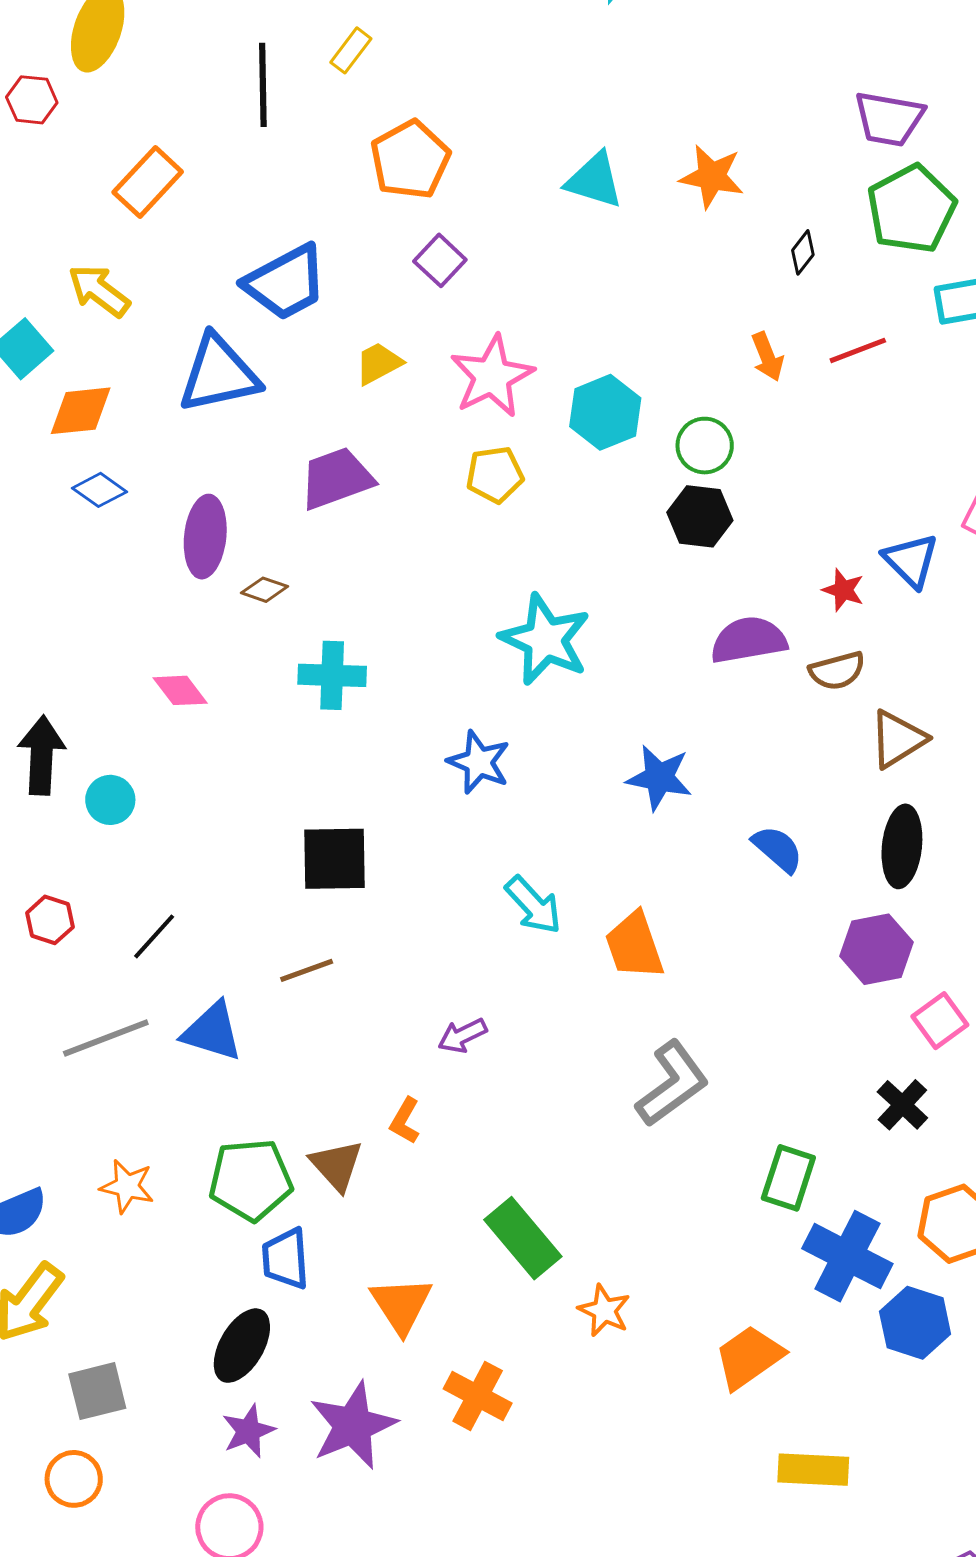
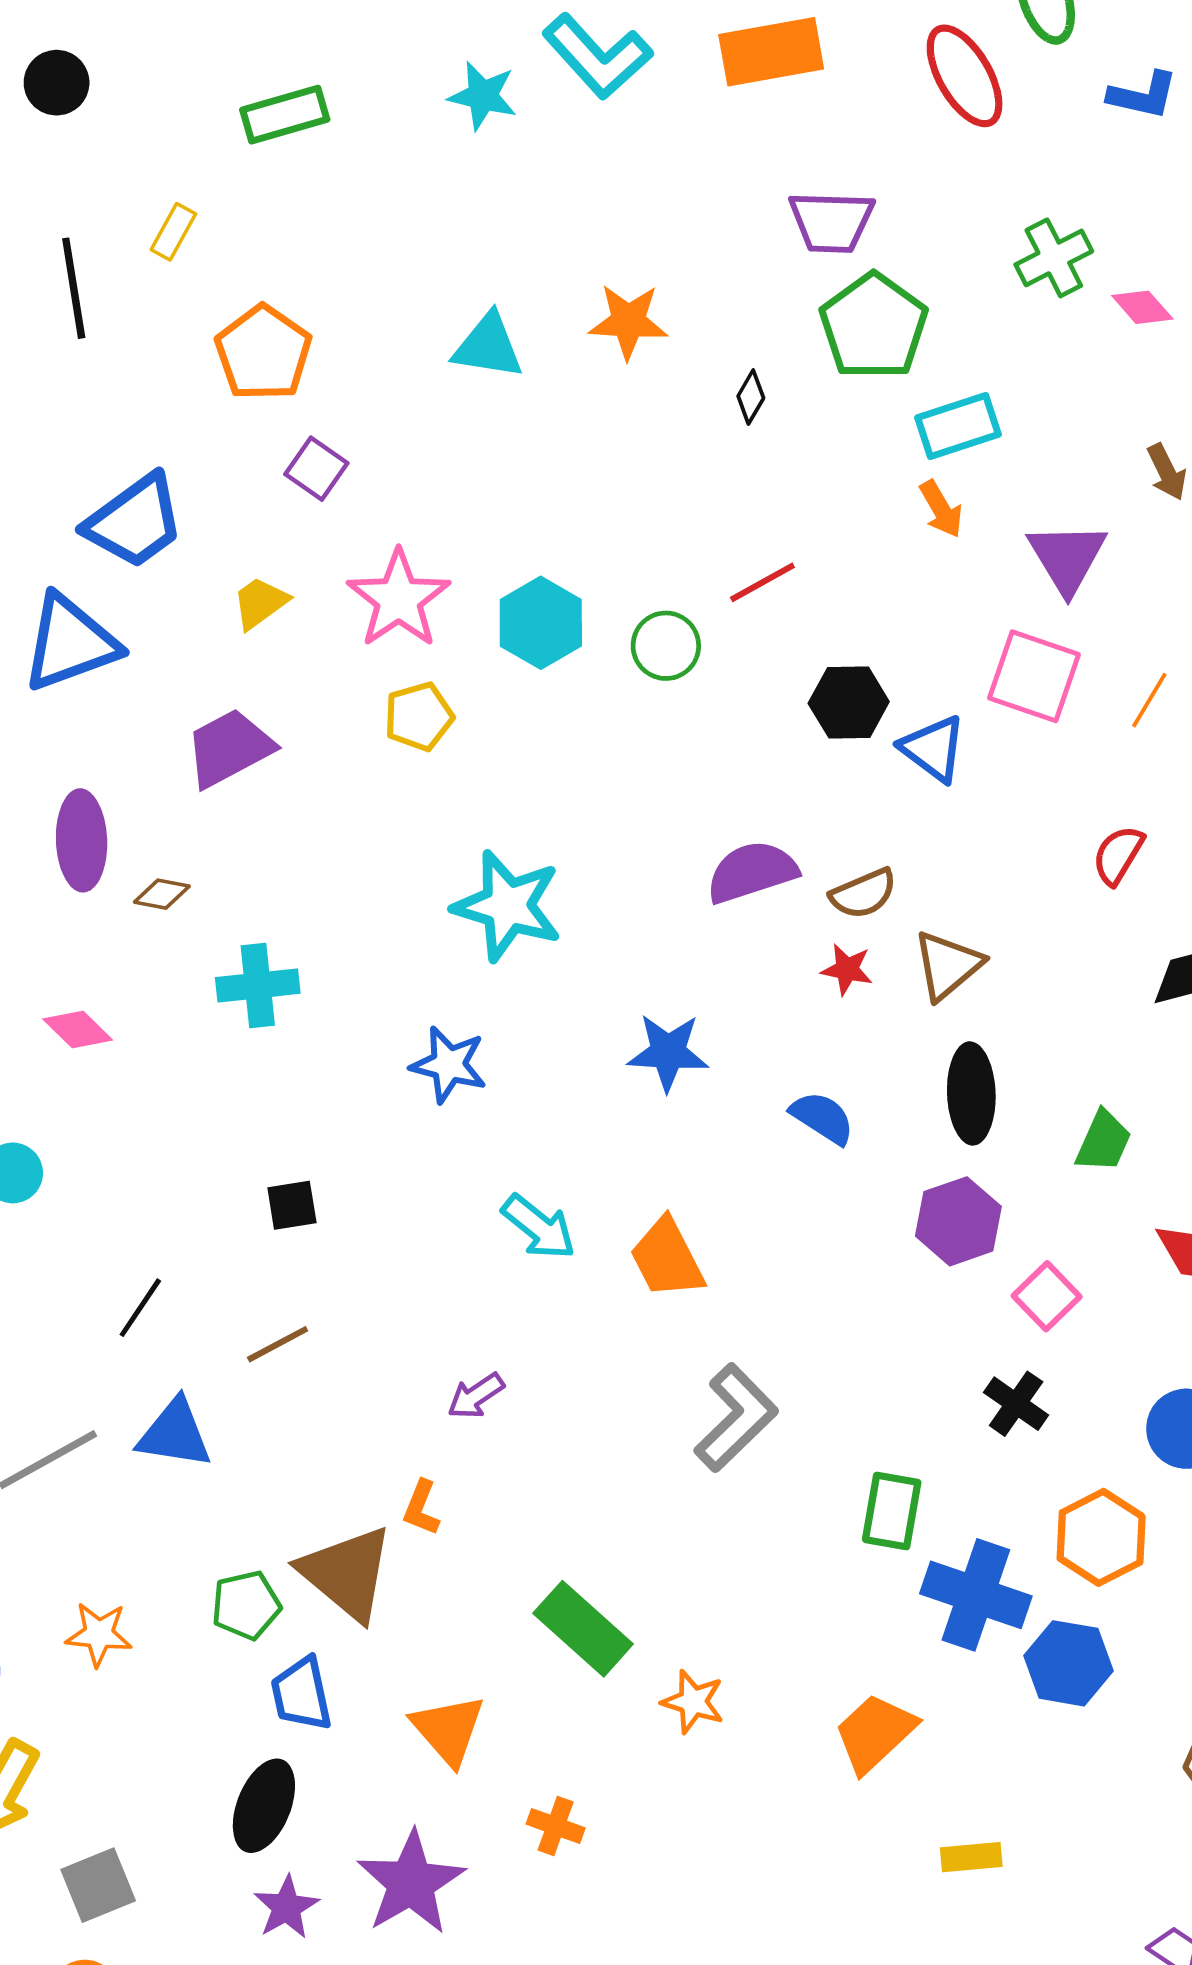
red line: (858, 350) -> (762, 582), moved
orange arrow: (767, 357) -> (941, 509), moved
black hexagon: (700, 516) -> (849, 703), moved
red star: (843, 590) -> (847, 969), moved
black square: (335, 859) -> (292, 1205), size x0.6
black line: (154, 936) -> (140, 1308), moved
brown triangle: (336, 1165) -> (347, 1573), size x1.5
green pentagon: (251, 1180) -> (246, 1605), size x0.7
orange cross: (478, 1396) -> (556, 1826), size x0.7
yellow rectangle: (813, 1470) -> (971, 1857), size x0.7

